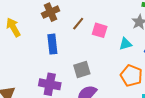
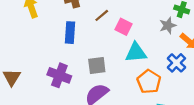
cyan triangle: (125, 44) -> (136, 53), moved, size x1.5

